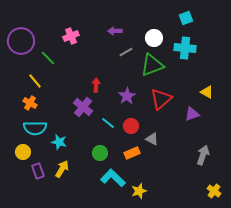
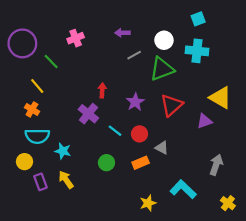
yellow triangle: (207, 92) -> (220, 98), size x1.6
yellow arrow: (62, 169) -> (66, 180), turned -66
cyan L-shape: (113, 178) -> (183, 189), moved

